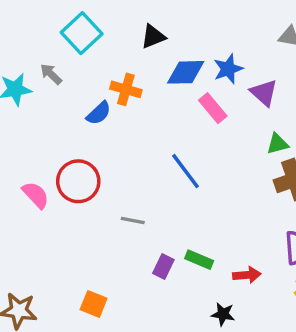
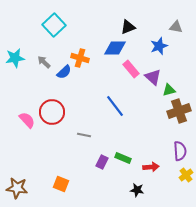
black triangle: (153, 37) -> (128, 27), moved
blue star: (228, 69) -> (159, 46), moved
gray arrow: (51, 74) -> (44, 62), moved
purple triangle: (264, 93) -> (153, 77), moved

